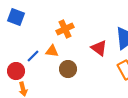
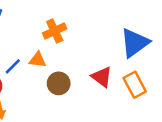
red triangle: (99, 48) -> (102, 77), moved

